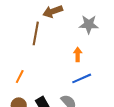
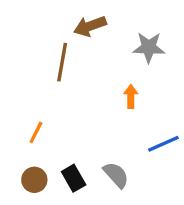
blue line: (82, 78) -> (163, 144), moved

